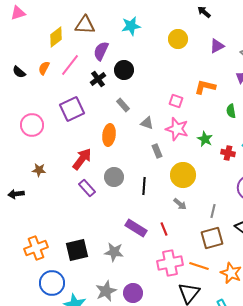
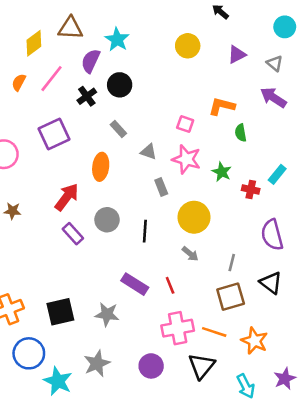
cyan star: (131, 26) -> (117, 39), moved, turned -30
green semicircle: (231, 111) -> (241, 133), moved
purple circle: (133, 293) -> (151, 366), moved

